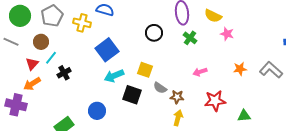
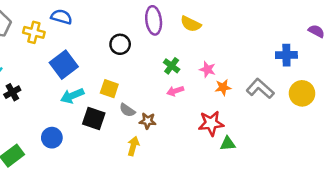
pink star: (227, 34) -> (207, 69), moved
green cross: (190, 38) -> (172, 66), moved
red star: (215, 101) -> (211, 123), moved
yellow arrow: (178, 118) -> (133, 146), moved

